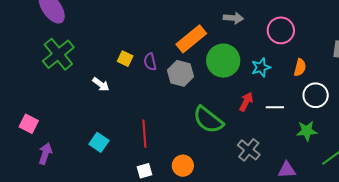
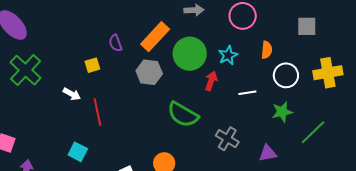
yellow square: (125, 59) -> (92, 65), turned -35
purple semicircle: (150, 62) -> (115, 43), moved
red arrow: (246, 102) -> (211, 81), moved
red line: (144, 134) -> (97, 112), moved

